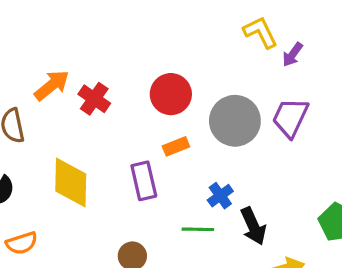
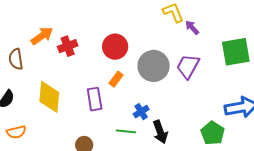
purple arrow: (293, 55) -> (192, 28), turned 98
red cross: (94, 99) -> (68, 46), turned 30
orange rectangle: (176, 146) -> (116, 79), turned -35

